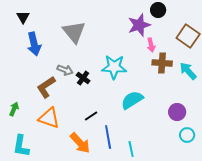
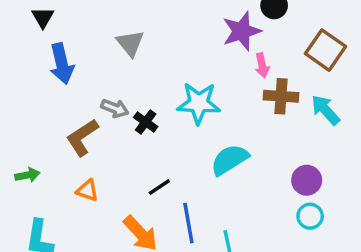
gray triangle: (74, 32) -> (130, 43), size x0.7
green arrow: (14, 109) -> (27, 175), turned 56
orange triangle: (49, 118) -> (87, 190), size x0.6
cyan circle: (187, 135) -> (310, 216), moved

